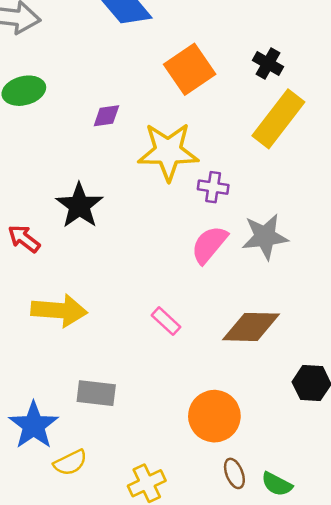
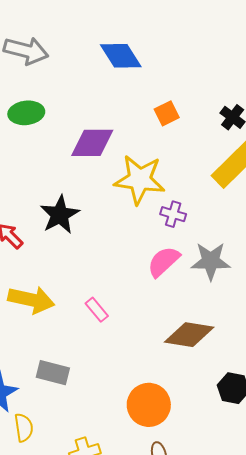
orange square: (190, 69) -> (167, 113), size x0.6
purple diamond: (106, 116) -> (92, 143), size x1.8
pink rectangle: (166, 321) -> (97, 310), moved
yellow semicircle: (70, 463) -> (24, 428), turned -80

